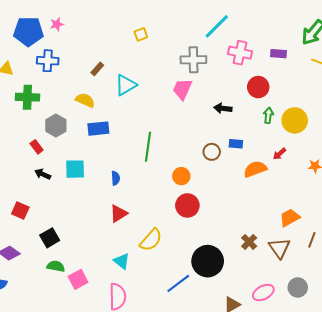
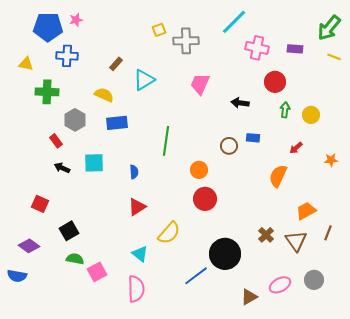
gray cross: (193, 60) -> (186, 41), moved
yellow circle: (295, 120) -> (311, 115), size x0.7
orange semicircle: (255, 169) -> (278, 176), moved, turned -45

